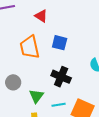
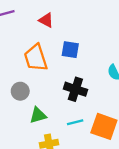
gray circle: (13, 82) -> (20, 91), moved
green triangle: (36, 96) -> (38, 115), moved, turned 42

